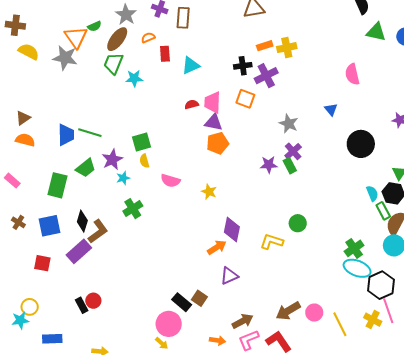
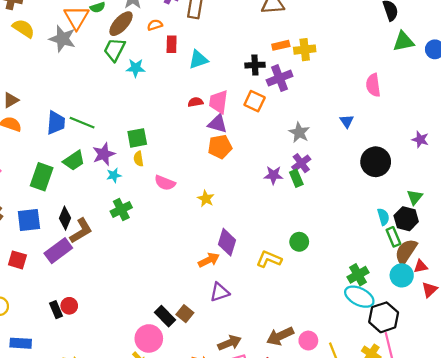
green triangle: (376, 32) -> (403, 42), turned -30

